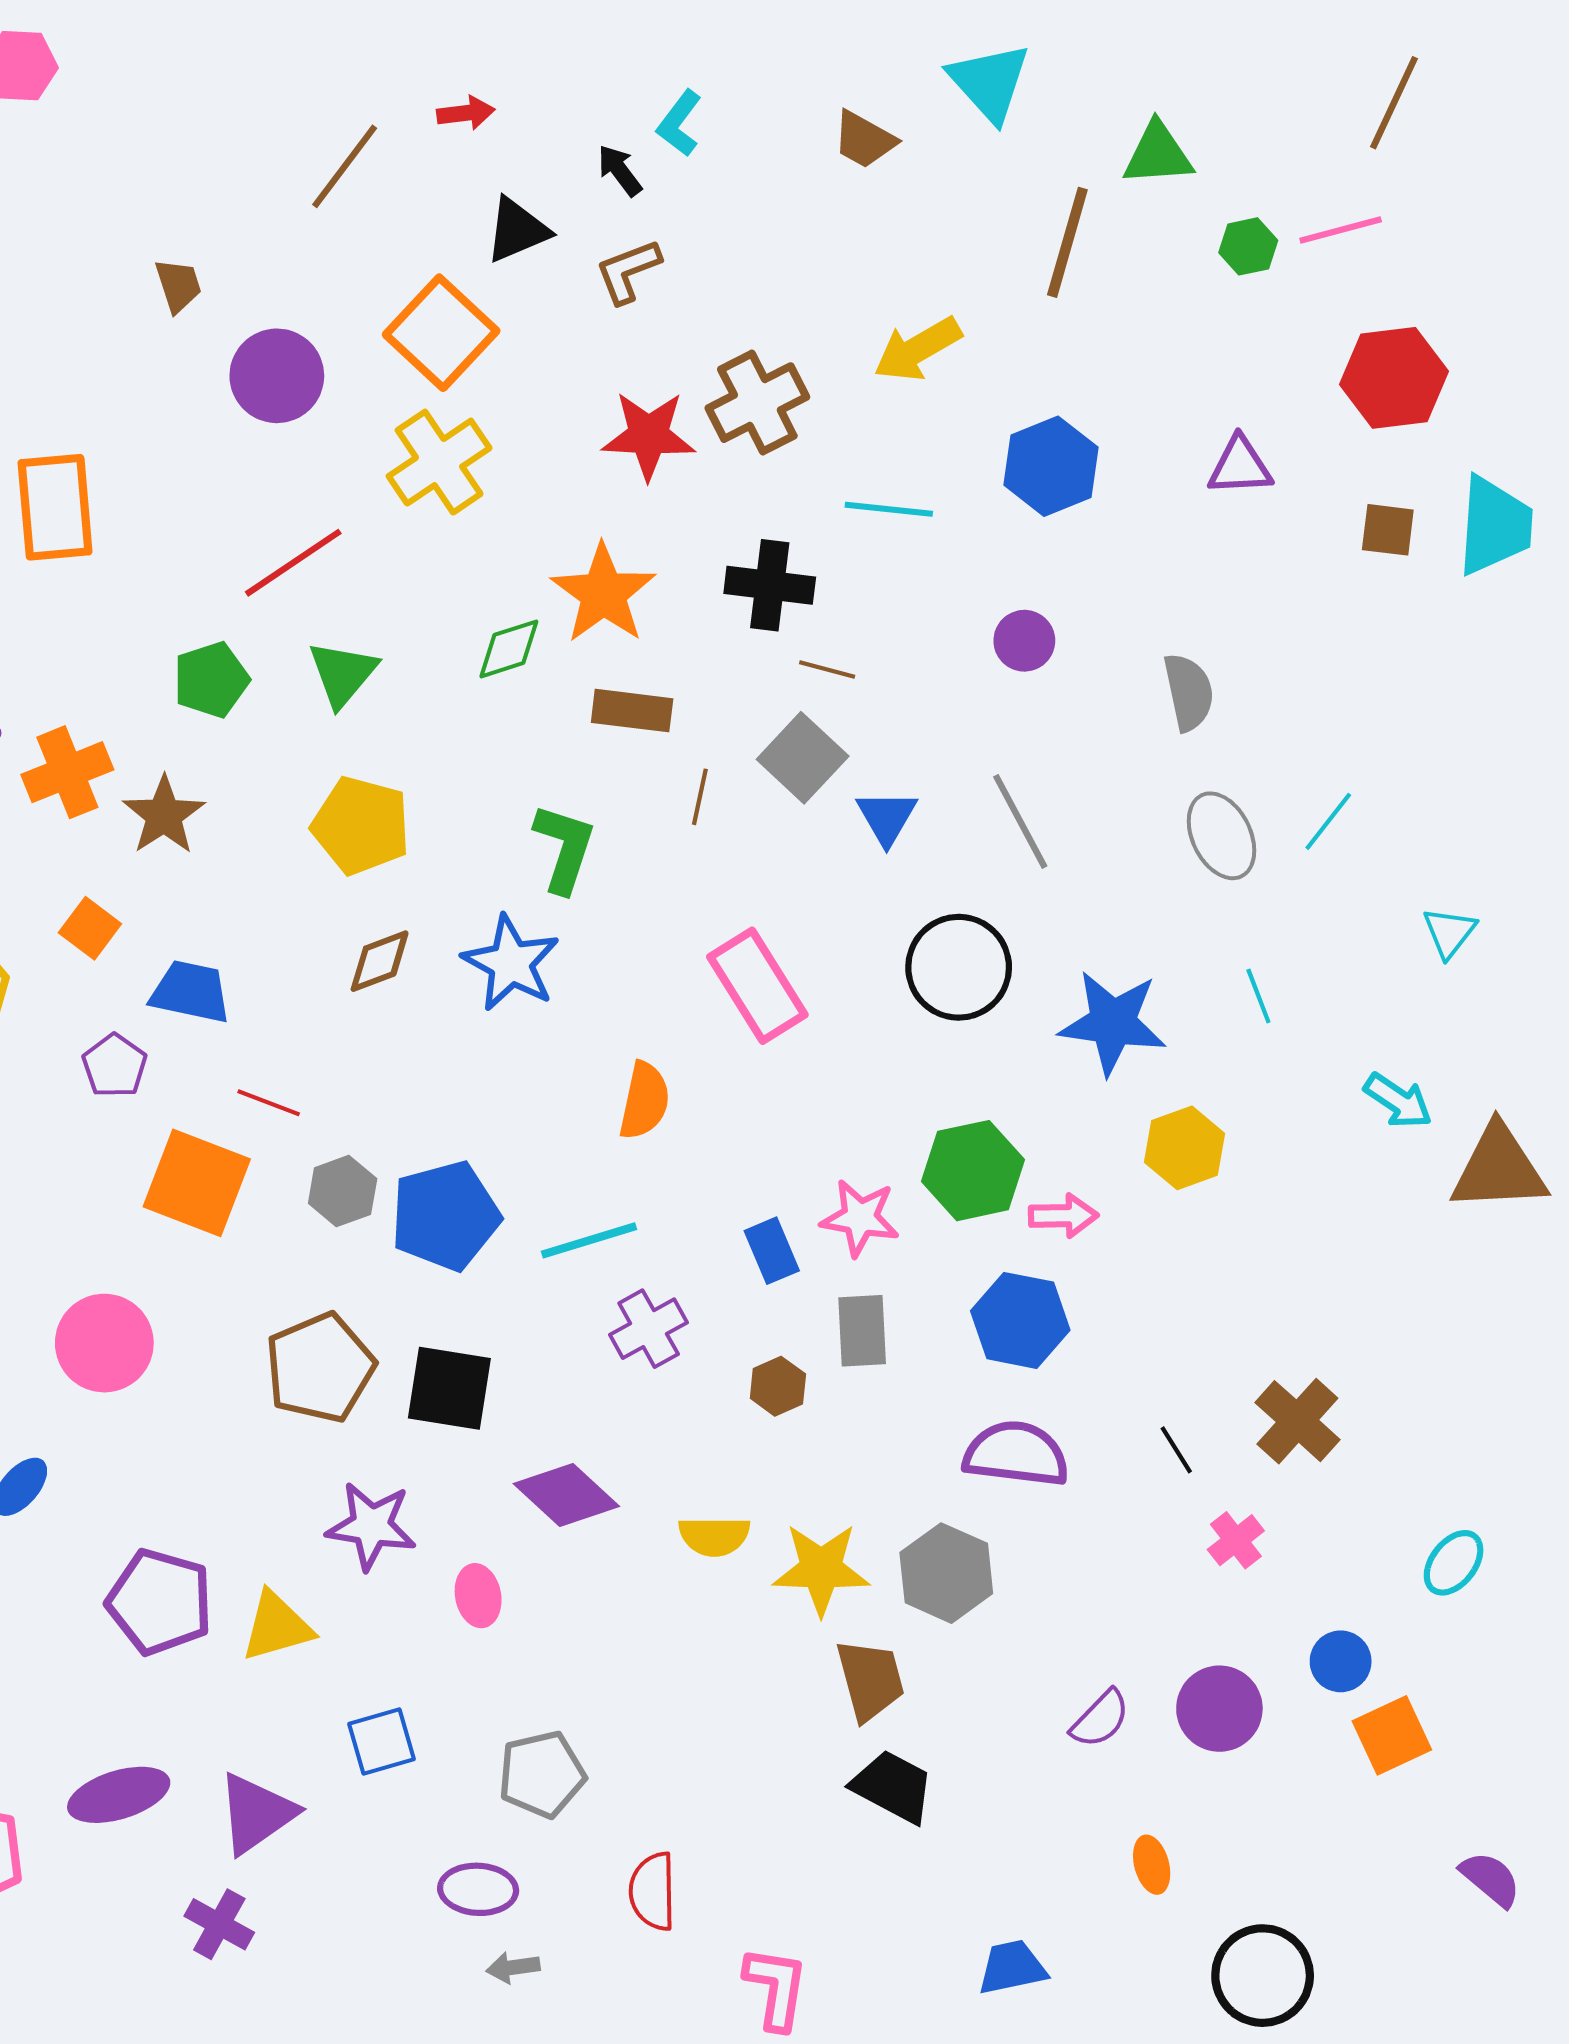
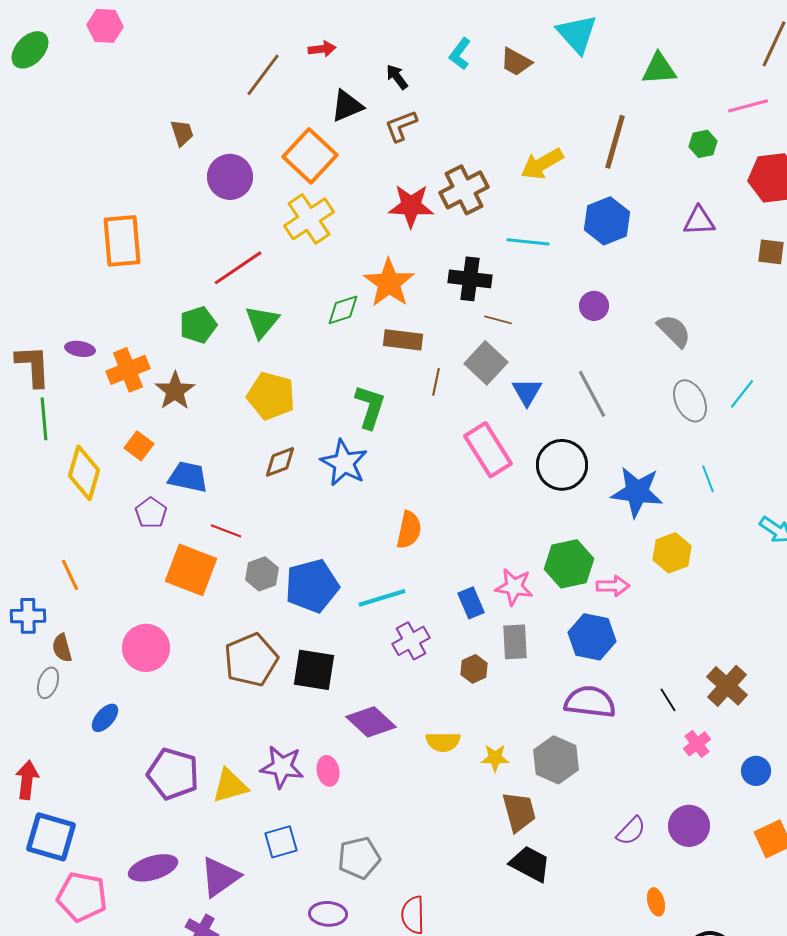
cyan L-shape: (679, 123) -> (460, 54), moved
brown line: (1067, 242) -> (615, 142), moved
green hexagon: (1248, 246) -> (703, 144), moved
gray semicircle: (1189, 692) -> (674, 331), turned -33
pink rectangle: (757, 986) -> (488, 450), moved
purple star: (371, 1526) -> (282, 767), moved
yellow star: (821, 1569) -> (495, 758), size x0.6
blue circle: (1341, 1661) -> (756, 771), moved

